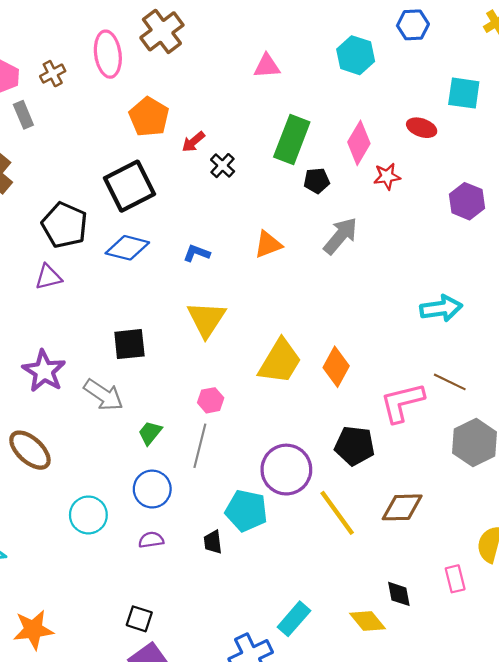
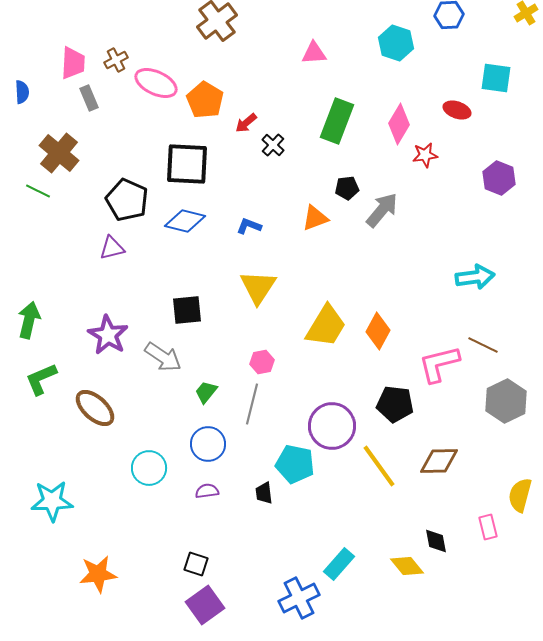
pink ellipse: (108, 54) -> (156, 83), moved, turned -57
black pentagon: (317, 181) -> (347, 188), moved
black square: (129, 186) -> (187, 164), turned 30

